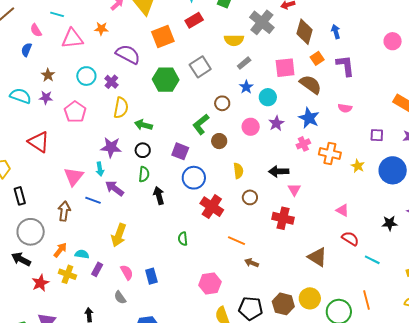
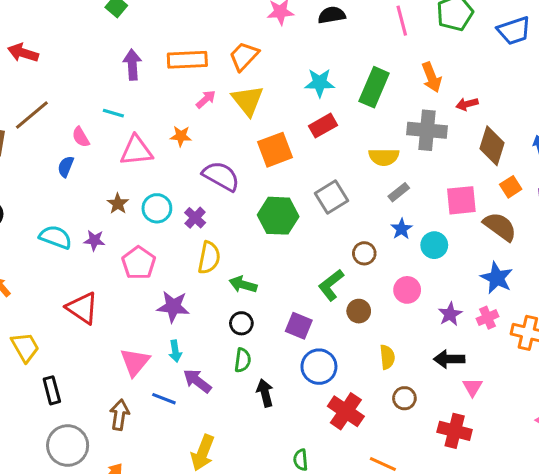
gray cross: (262, 22) -> (427, 130), turned -35
brown star: (48, 75) -> (118, 204), moved
purple star: (276, 123) -> (450, 314), moved
purple star: (111, 147) -> (173, 307), moved

